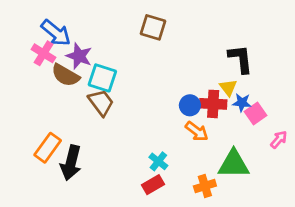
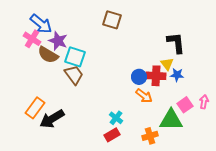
pink square: (256, 114) -> (185, 105), moved
pink arrow: (279, 140) -> (204, 102), turned -32
black arrow: (71, 163) -> (52, 119), turned 45

